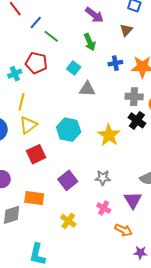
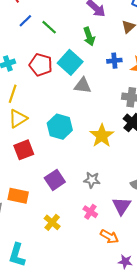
blue line: (36, 23) -> (25, 21), moved
red pentagon: (36, 63) -> (41, 65), moved
cyan square: (74, 68) -> (70, 62), size x1.6

